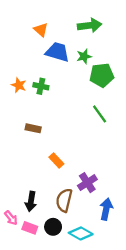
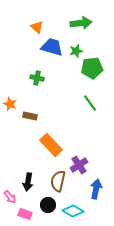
orange star: (19, 85) -> (10, 104), moved
orange rectangle: (56, 160) -> (51, 145), size x1.6
pink rectangle: (30, 228) -> (25, 214), moved

